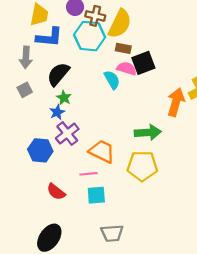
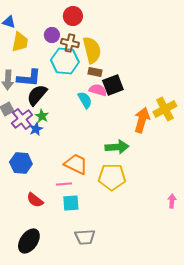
yellow semicircle: (120, 24) -> (92, 50), turned -40
blue L-shape: (49, 37) -> (29, 78), moved
purple cross: (67, 134) -> (22, 119), moved

